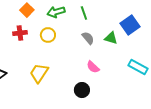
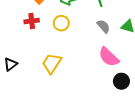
pink semicircle: (93, 67) -> (109, 57), size x1.5
black circle: (82, 90) -> (121, 81), moved

